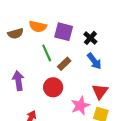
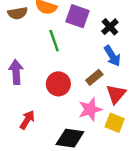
brown rectangle: (64, 64) -> (94, 77), moved

